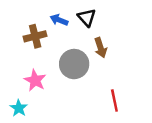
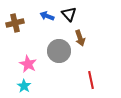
brown cross: (35, 36) -> (15, 23), moved
cyan star: (19, 108) -> (24, 86), moved

